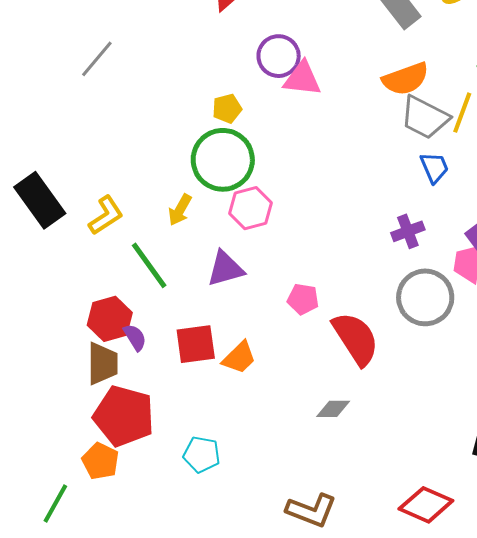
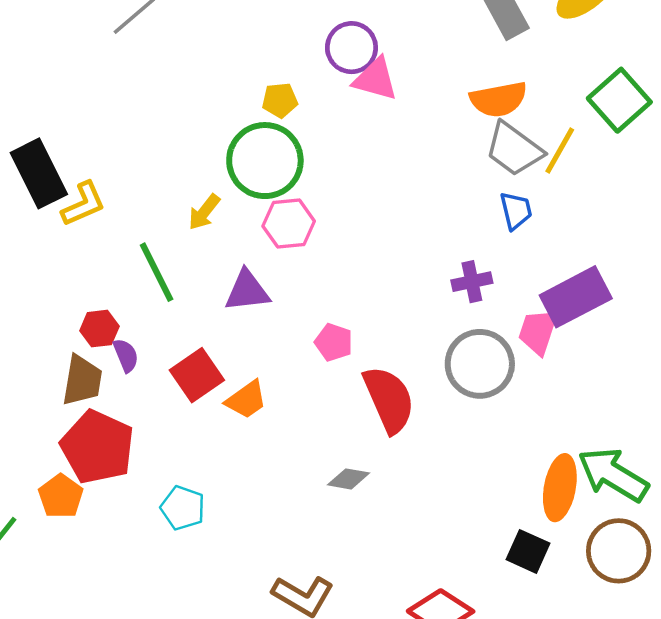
yellow L-shape: (106, 215) -> (83, 204), moved
red hexagon: (110, 319) -> (99, 329), size x0.7
red square: (196, 344) -> (197, 375), turned -36

